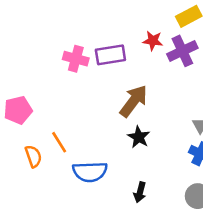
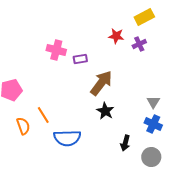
purple cross: (182, 51) -> (139, 44), size x0.6
purple rectangle: (110, 55) -> (80, 59), moved, size x0.6
black arrow: (140, 192) -> (125, 143), moved

